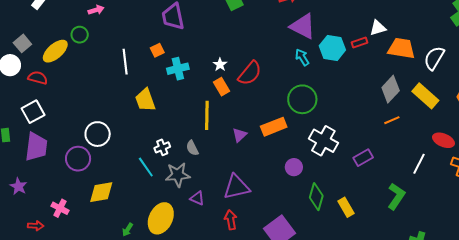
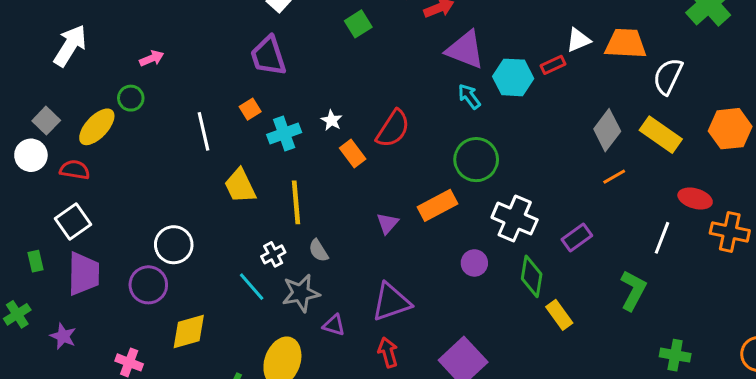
orange trapezoid: (401, 48) -> (626, 44), moved
white star: (220, 65) -> (332, 120), moved
yellow line: (207, 115) -> (296, 202), moved
green diamond: (316, 197) -> (532, 276), moved

